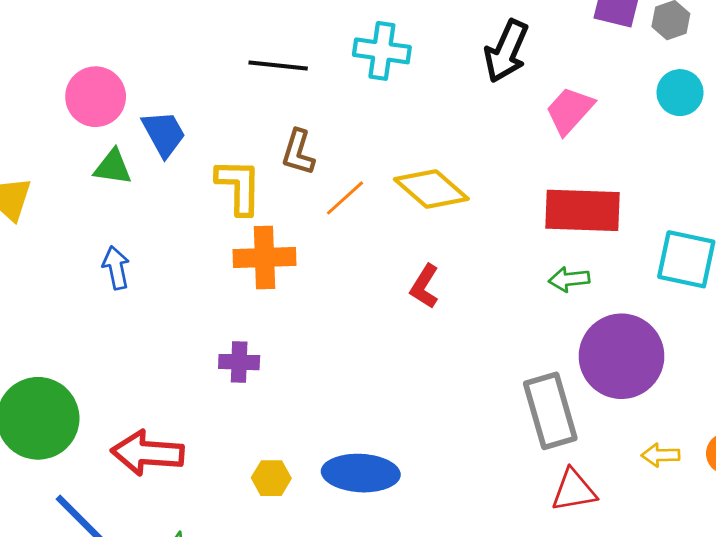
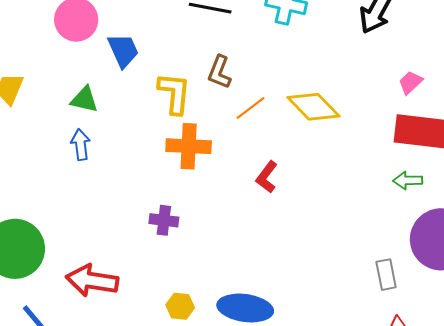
pink trapezoid: (570, 111) -> (410, 82), moved, size x0.7
green triangle: (113, 167) -> (84, 100), moved
red L-shape: (425, 286) -> (267, 177), moved
gray rectangle: (550, 411) -> (386, 275), size x0.6

